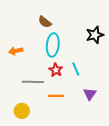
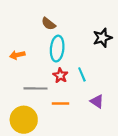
purple triangle: (90, 94) -> (97, 101), turned -32
yellow circle: (22, 111) -> (24, 120), size x1.6

